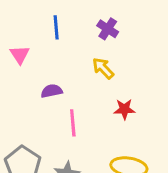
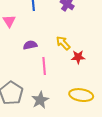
yellow arrow: (103, 68) -> (63, 43), moved

